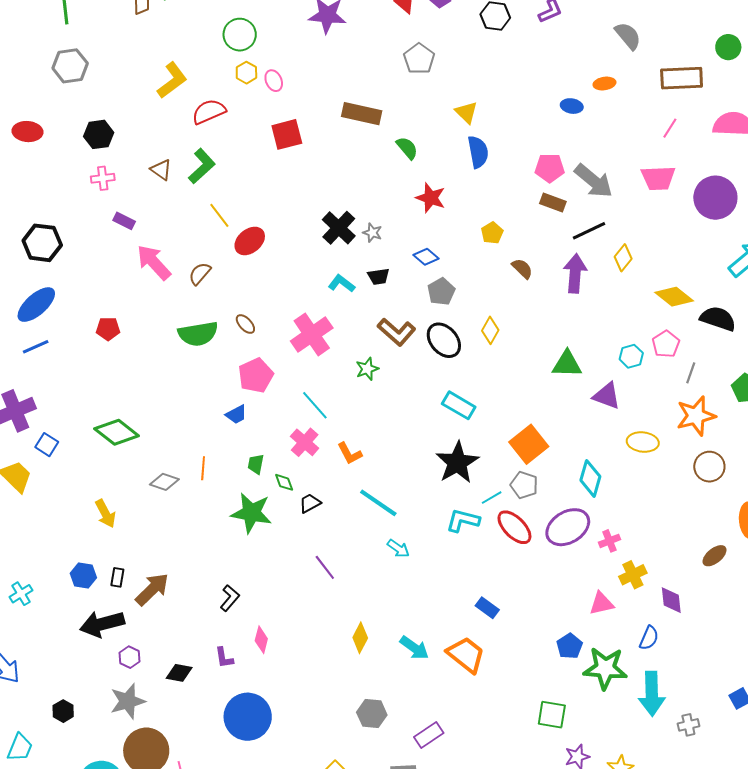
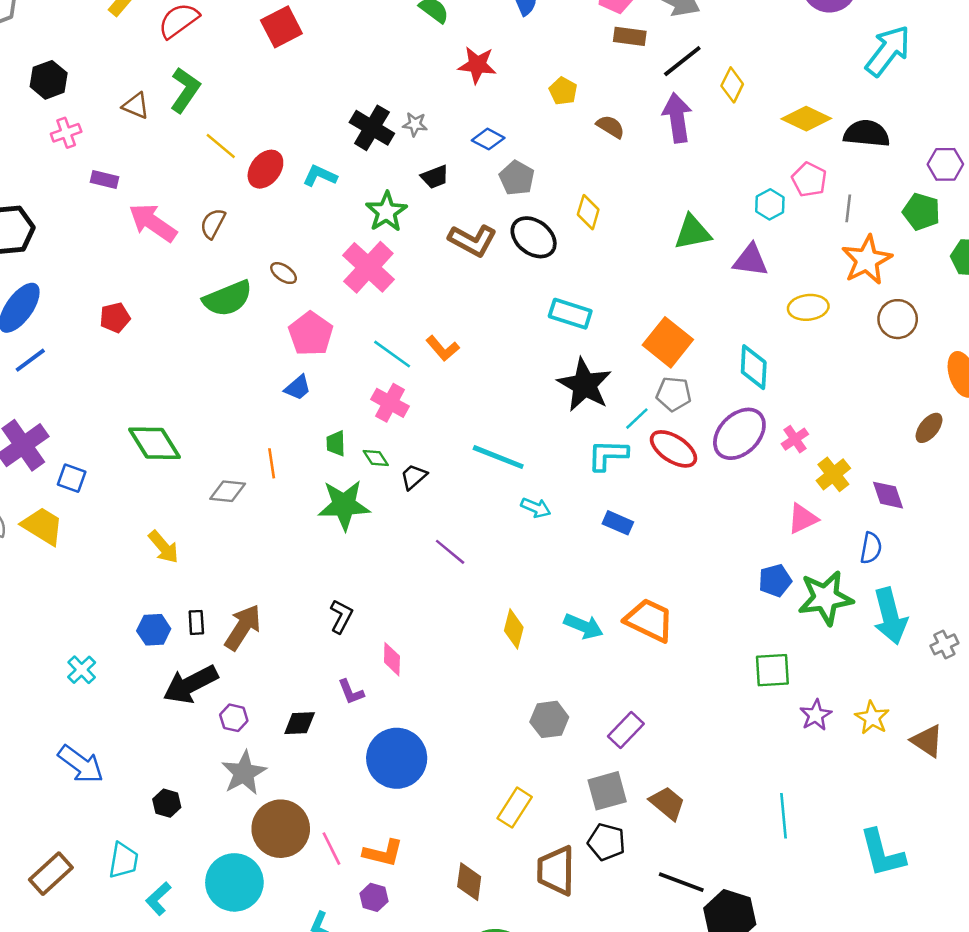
cyan L-shape: (342, 283) -> (320, 176), moved
green star: (367, 369) -> (386, 212), moved, size x1.4
green diamond: (117, 432) -> (155, 443), turned 33
orange L-shape: (350, 453) -> (443, 348), moved
blue rectangle: (487, 608) -> (618, 523), moved
blue pentagon: (570, 646) -> (775, 580), turned 30

